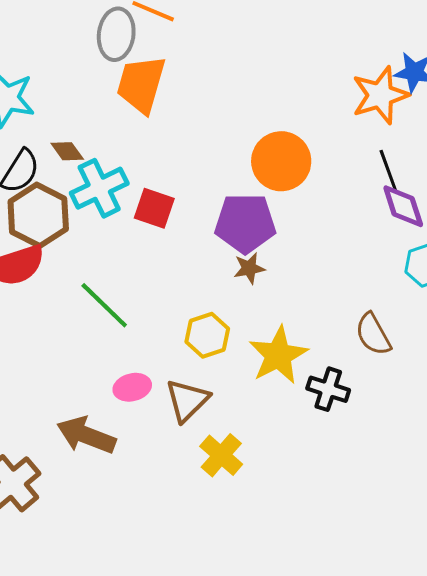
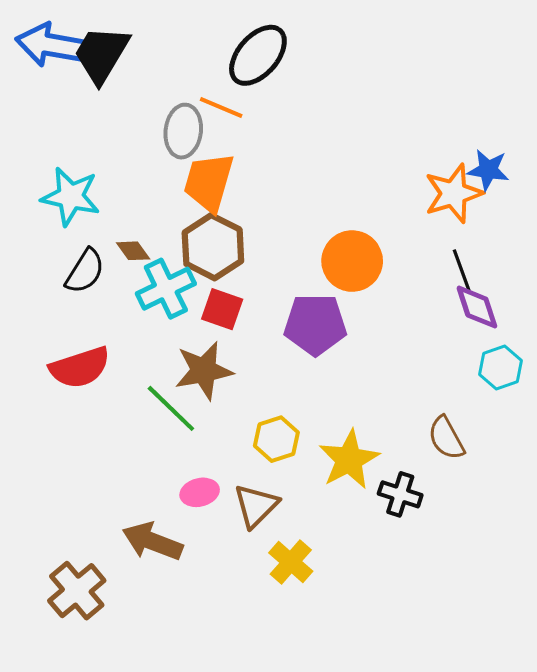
brown hexagon: (38, 215) -> (213, 247), moved
brown star: (249, 268) -> (204, 371), moved, size x1.8

